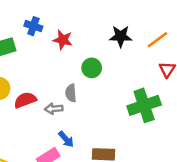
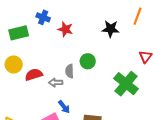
orange line: (157, 40) -> (138, 16), moved, turned -36
green circle: (92, 68) -> (88, 61), moved
green cross: (144, 105) -> (126, 84), turned -35

